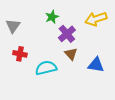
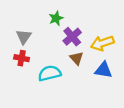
yellow arrow: (96, 19) -> (102, 43), moved
gray triangle: (13, 26) -> (24, 37), moved

